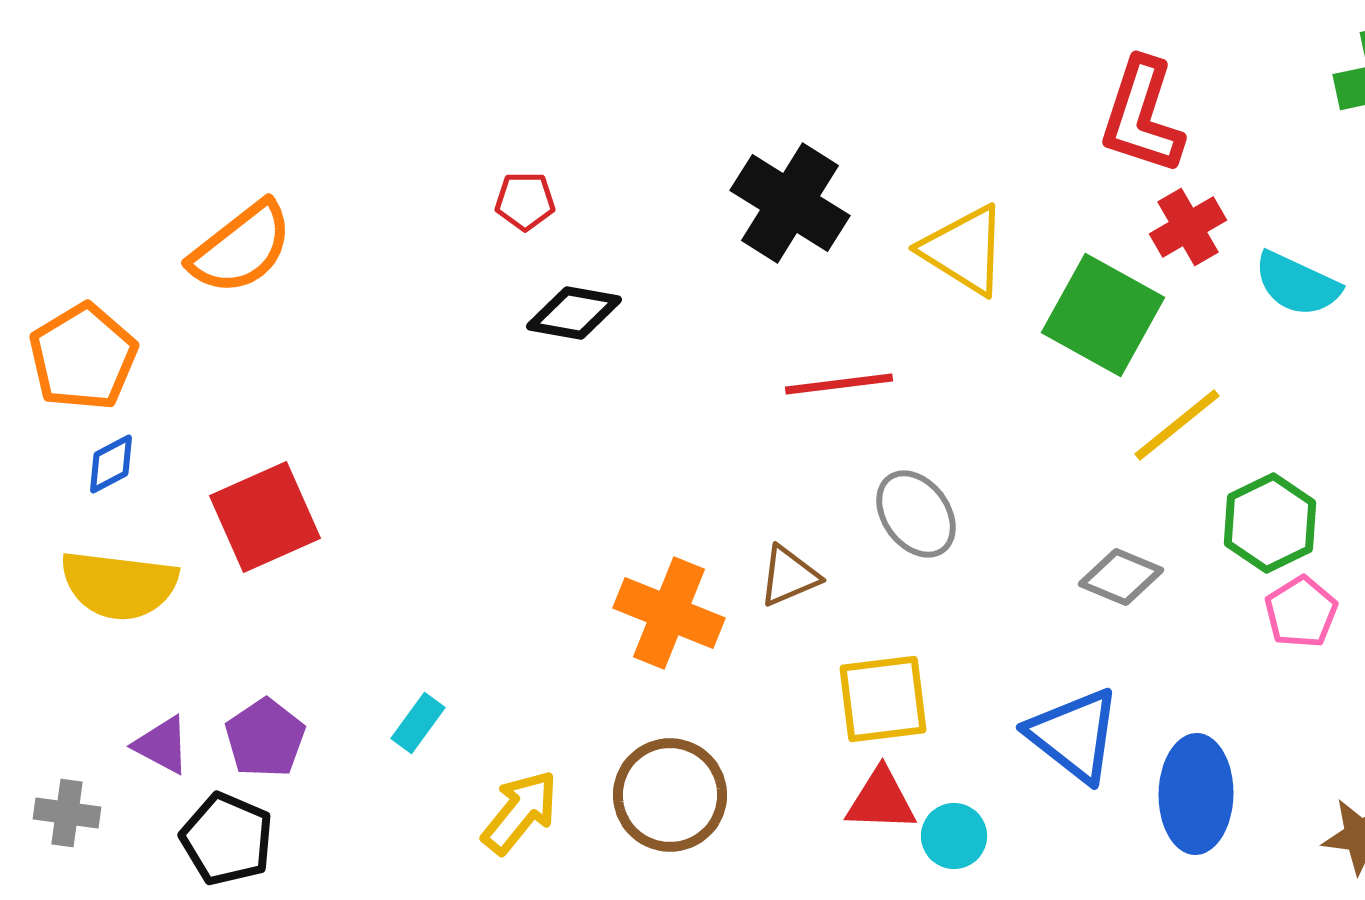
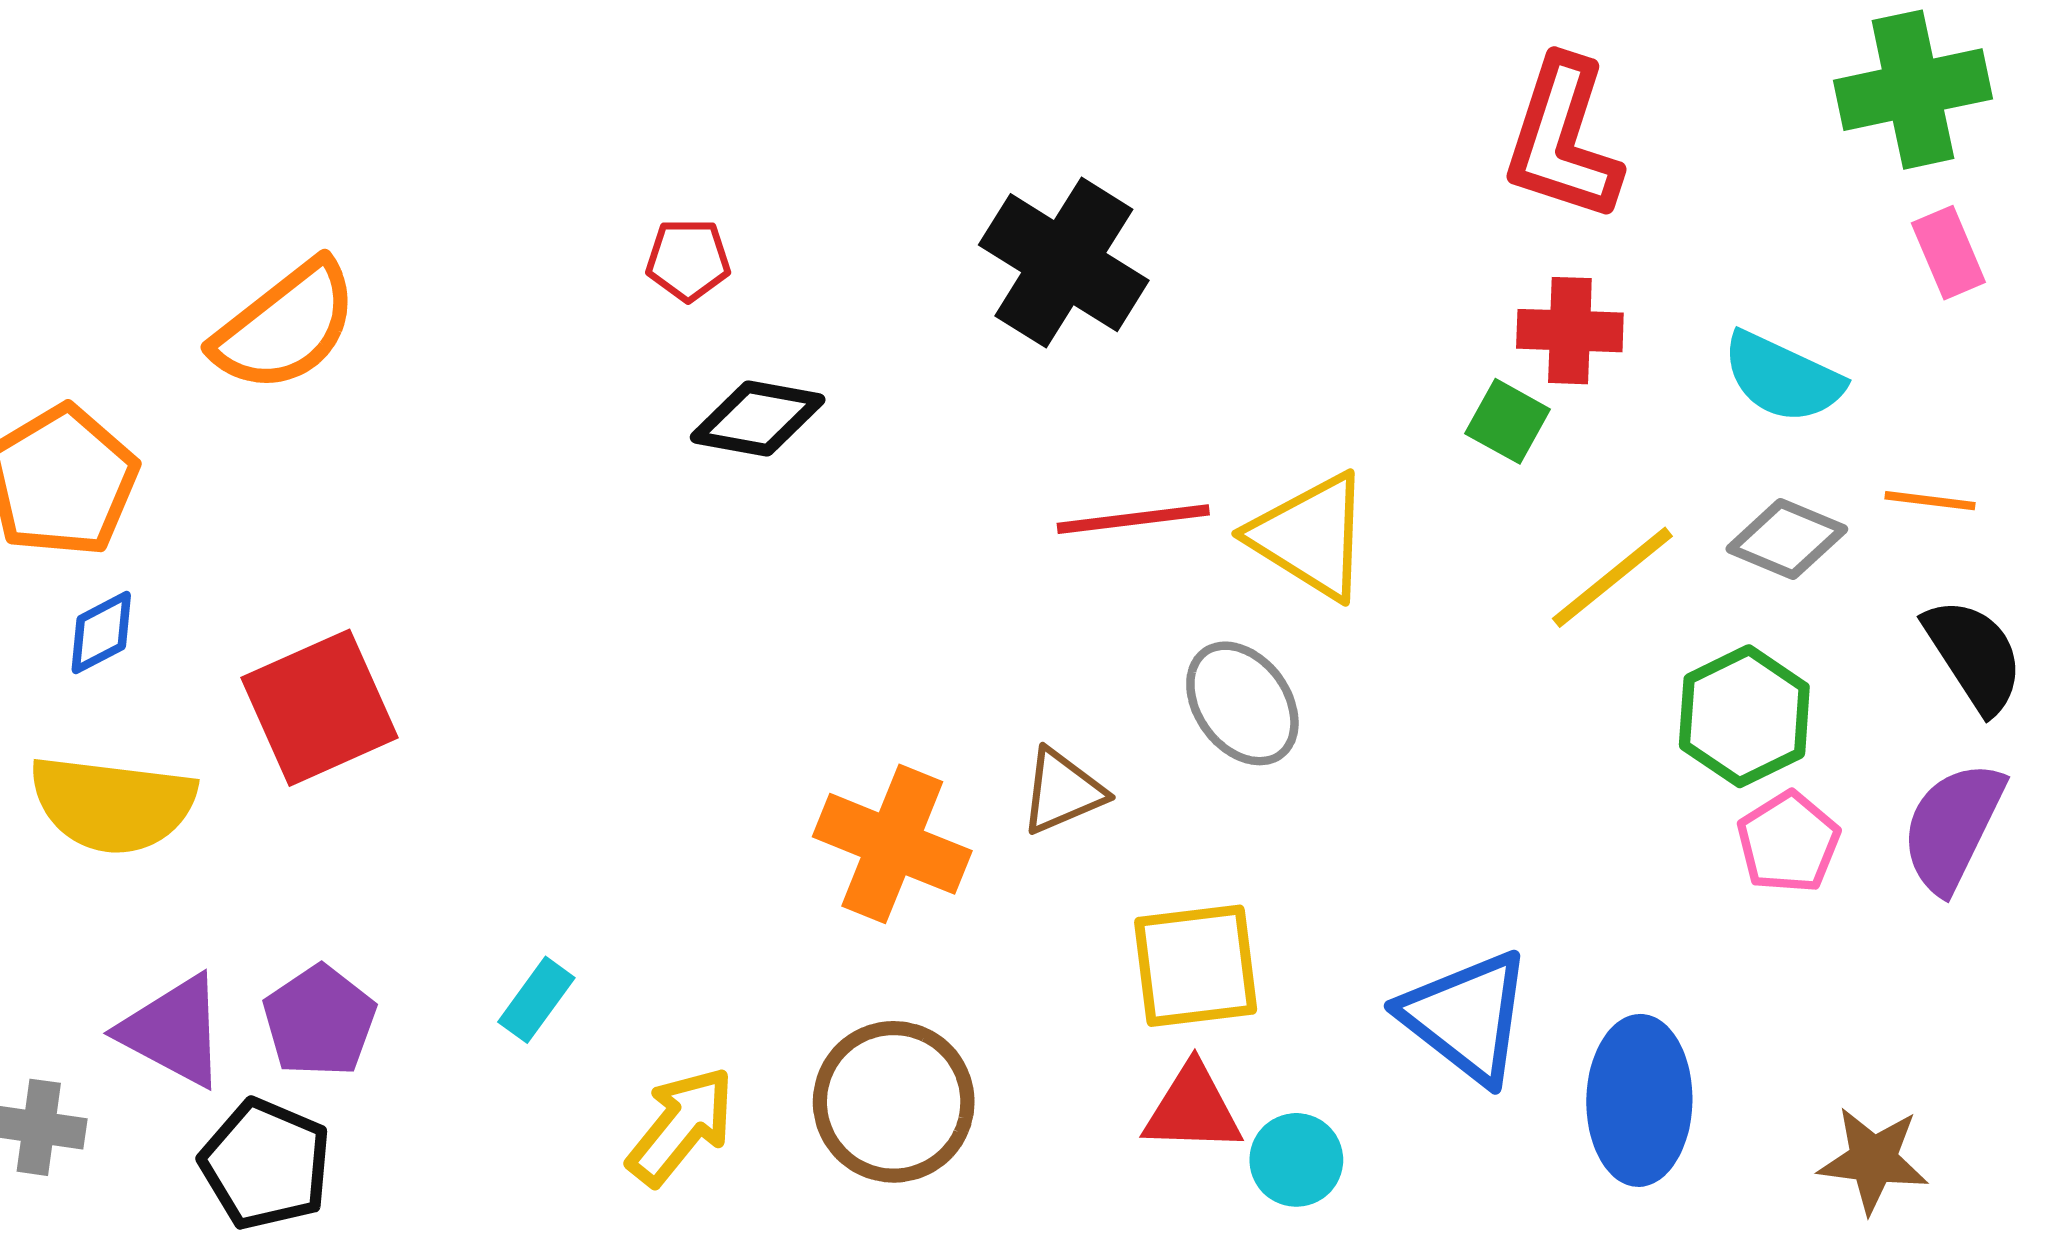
red cross: (1188, 227) -> (1570, 331), moved, turned 32
yellow triangle: (964, 250) -> (1310, 536), moved
green square: (1103, 315) -> (1508, 421), size x0.5
gray diamond: (1121, 577) -> (1787, 539), moved
purple triangle: (162, 745) -> (173, 1031), size x1.4

